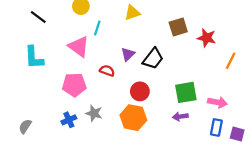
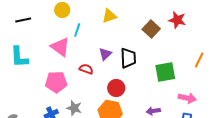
black line: (38, 17) -> (23, 20), turned -49
brown square: (178, 27) -> (151, 29), turned -30
red star: (207, 38) -> (177, 20), moved
black trapezoid: (153, 59) -> (128, 58), turned -40
green square: (186, 92) -> (165, 72), moved

